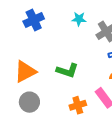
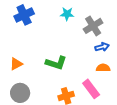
orange triangle: (25, 72) -> (16, 64), size x0.6

